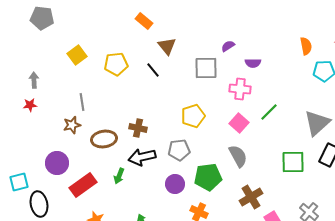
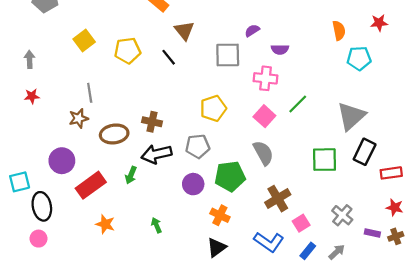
gray arrow: (34, 80) -> (30, 59), moved

